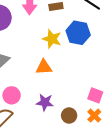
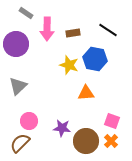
orange triangle: (44, 67) -> (86, 93), moved
brown circle: (69, 116) -> (86, 141), size x1.6

